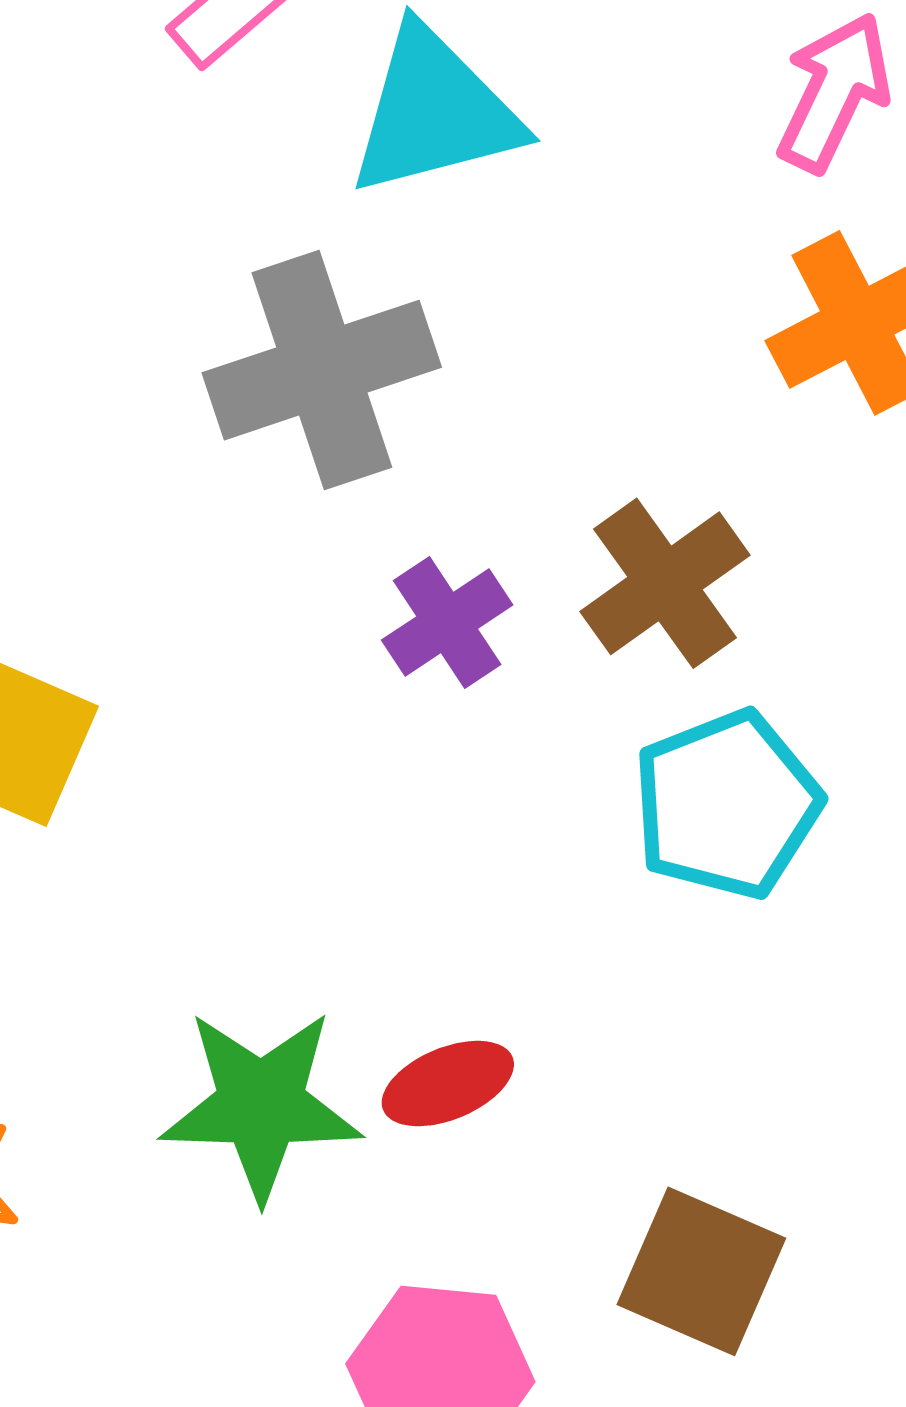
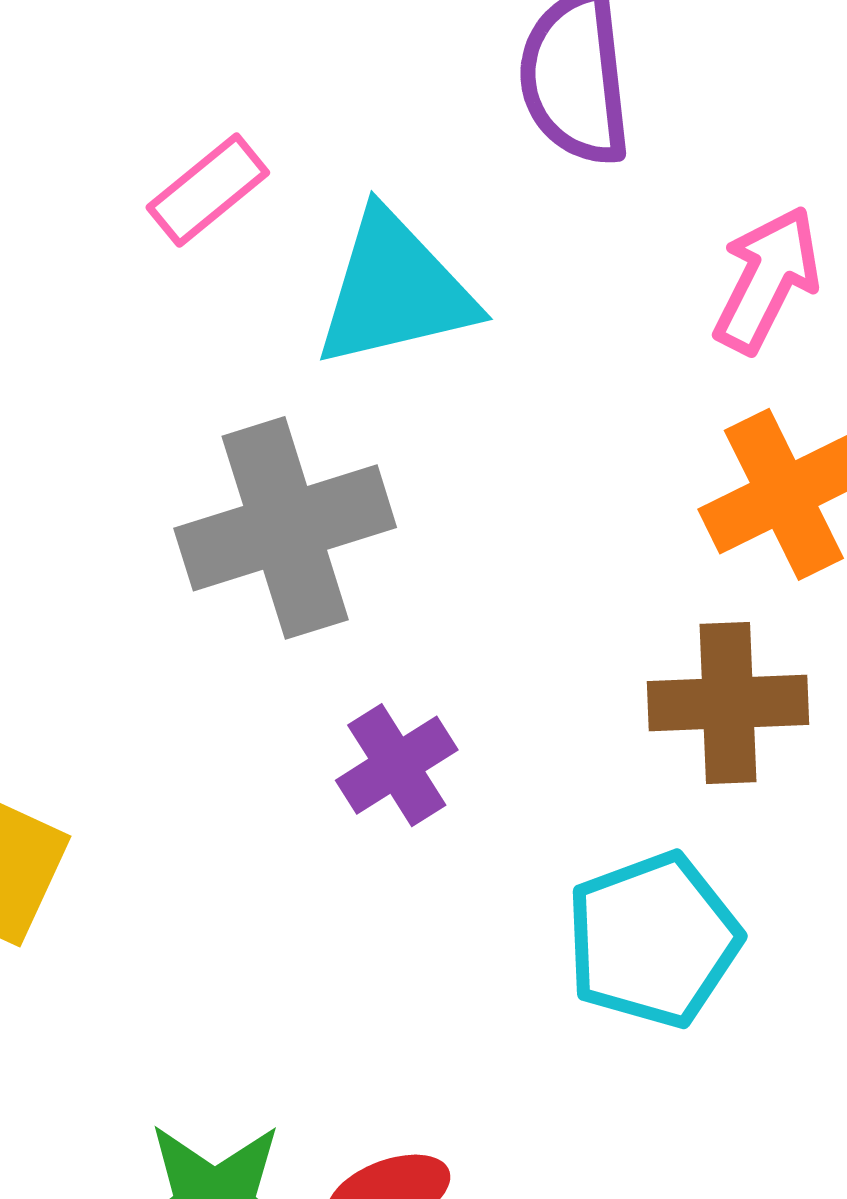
brown cross: (665, 583) -> (728, 703), moved, turned 32

